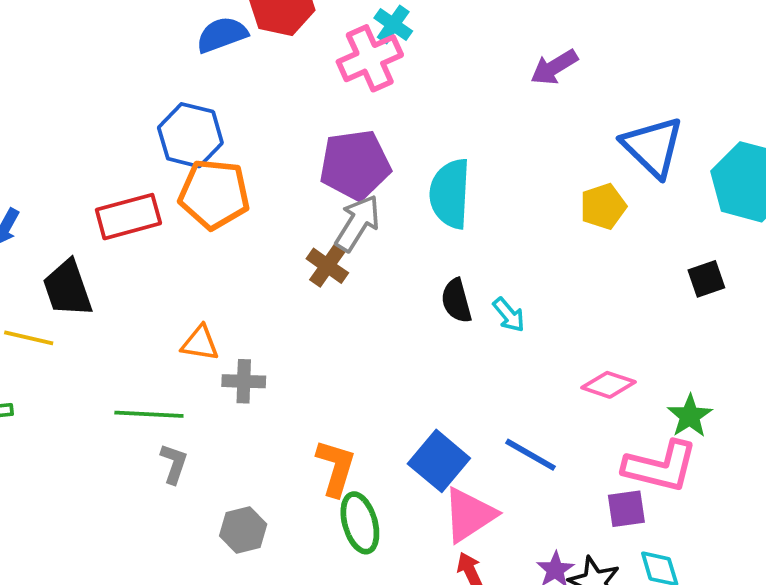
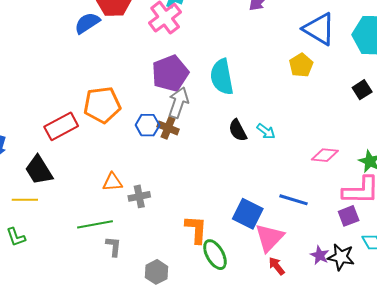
blue hexagon: (190, 135) -> (148, 125), moved, size x0.7

